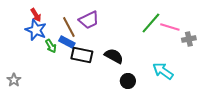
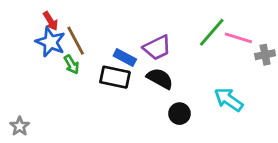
purple trapezoid: (89, 20) -> (157, 48), moved
brown line: (69, 27) -> (76, 41), moved
blue rectangle: (67, 42) -> (125, 57), moved
gray star: (14, 80) -> (20, 126), moved

